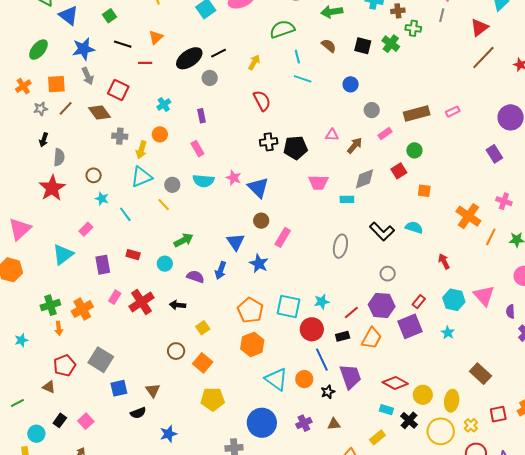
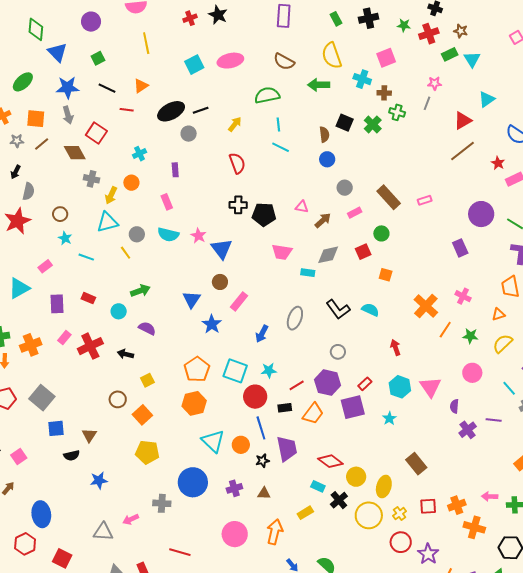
brown semicircle: (329, 46) -> (324, 134), moved, turned 35
brown rectangle: (417, 113) -> (389, 197), turned 55
cyan line: (125, 214) -> (86, 257), turned -42
blue arrow: (221, 270) -> (262, 334), moved

